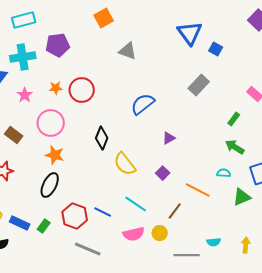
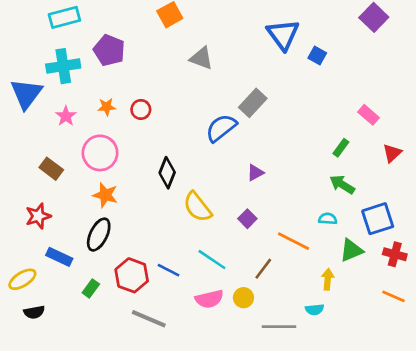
purple pentagon: (58, 45) -> (109, 50), turned 30
gray rectangle: (199, 85) -> (253, 103), moved
red circle: (82, 90) -> (141, 109), size x0.6
blue rectangle: (20, 223) -> (59, 257), moved
yellow arrow: (246, 245) -> (328, 279), moved

